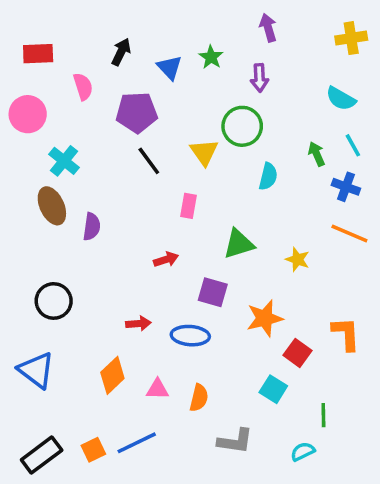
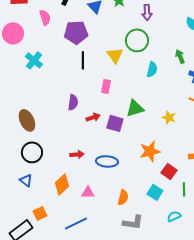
black line: (149, 161) -> (83, 60), turned 36
brown ellipse: (52, 206) -> (27, 120), moved
purple semicircle: (92, 227) -> (73, 102), moved
purple square: (213, 292) -> (115, 123), moved
black circle: (54, 301) -> (32, 152), moved
blue triangle: (36, 370) -> (26, 180), moved, size x0.6
orange semicircle: (199, 398) -> (123, 197), moved
green line: (323, 415) -> (184, 189), moved
orange square: (93, 450) -> (40, 213), moved
cyan semicircle: (303, 451) -> (174, 216), moved

